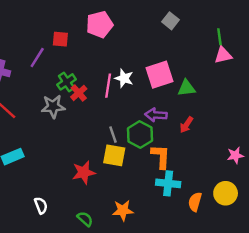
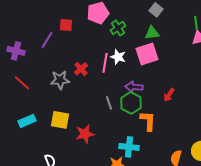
green cross: (67, 82) -> (118, 28), moved
green triangle: (186, 88) -> (152, 33), moved
purple arrow: (156, 115) -> (134, 87), moved
yellow square: (114, 155) -> (60, 120), moved
cyan cross: (168, 183) -> (129, 147), moved

